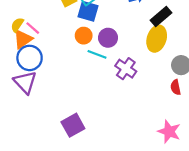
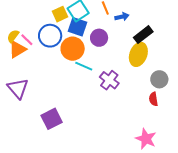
orange circle: (84, 36) -> (73, 49), size x1.5
purple circle: (108, 38) -> (99, 38), moved
blue circle: (30, 58) -> (50, 36), moved
purple square: (73, 125) -> (52, 119), moved

